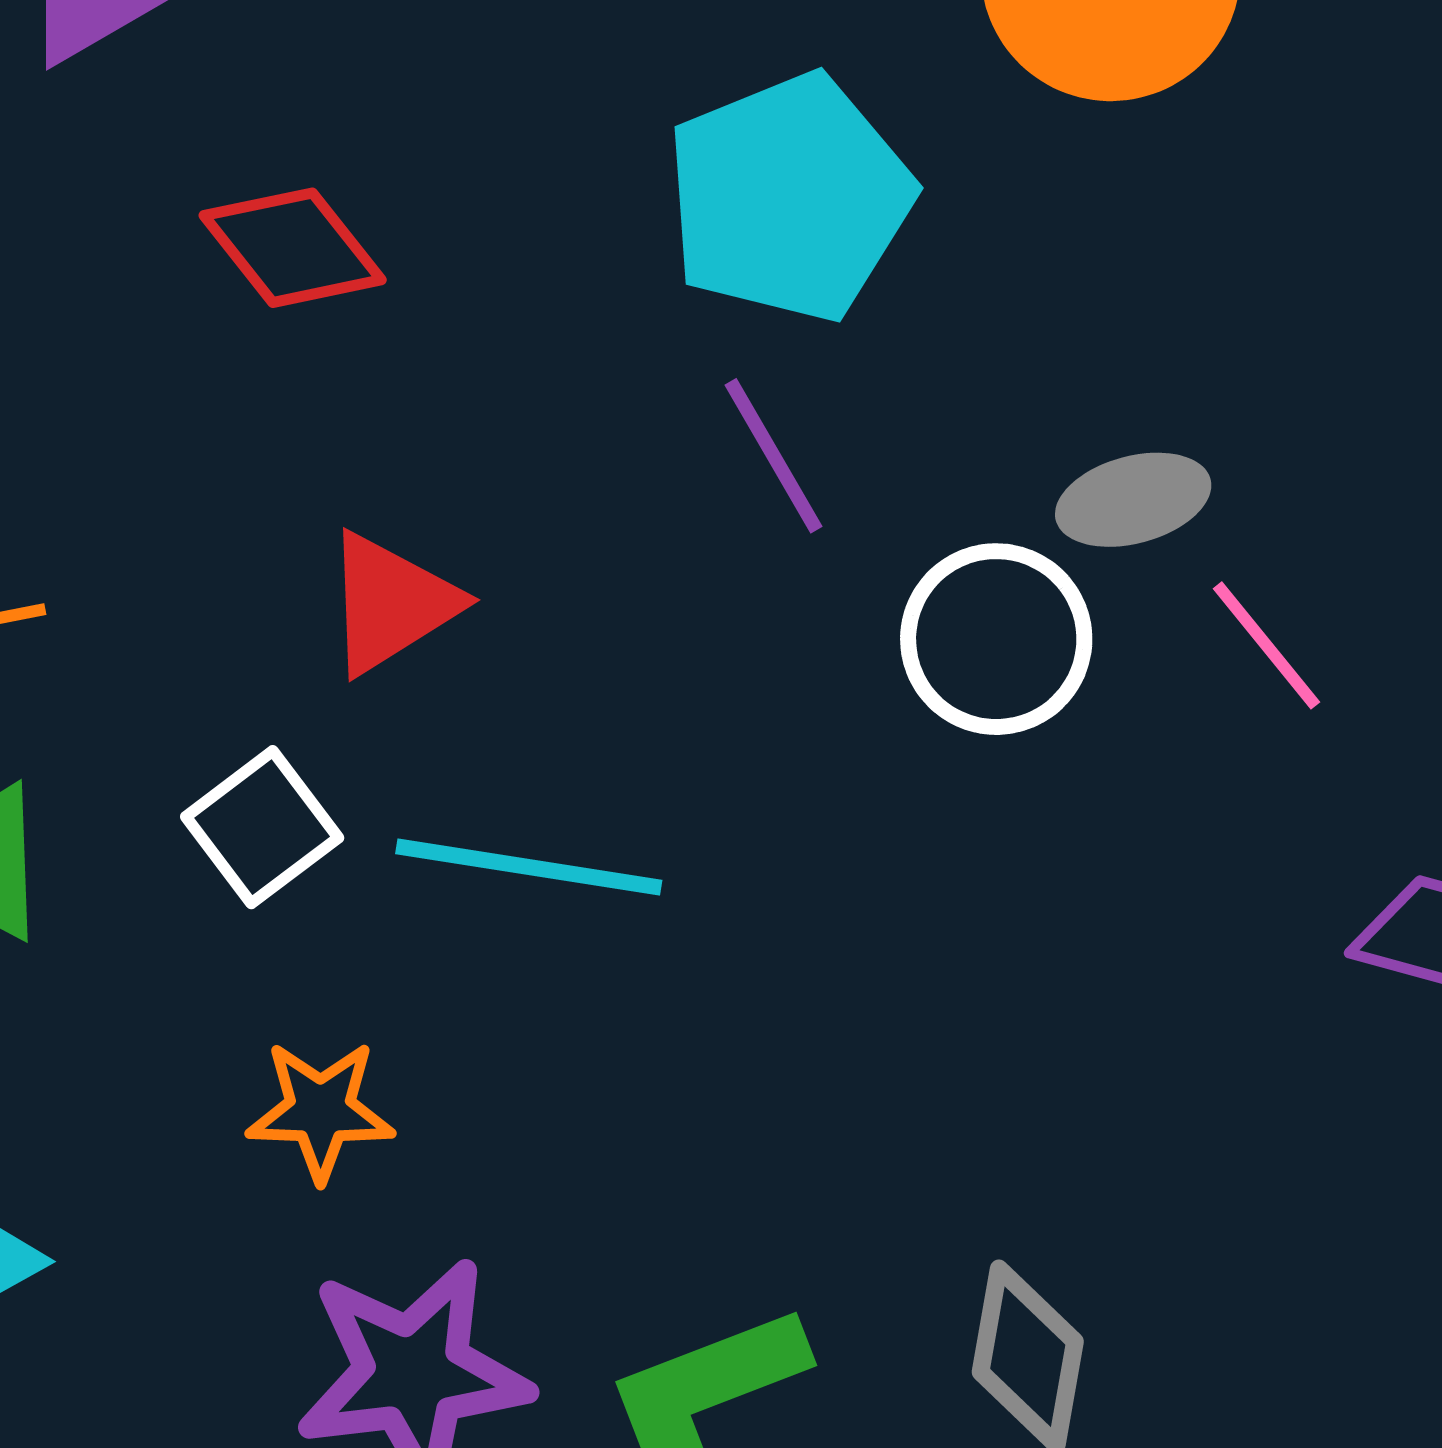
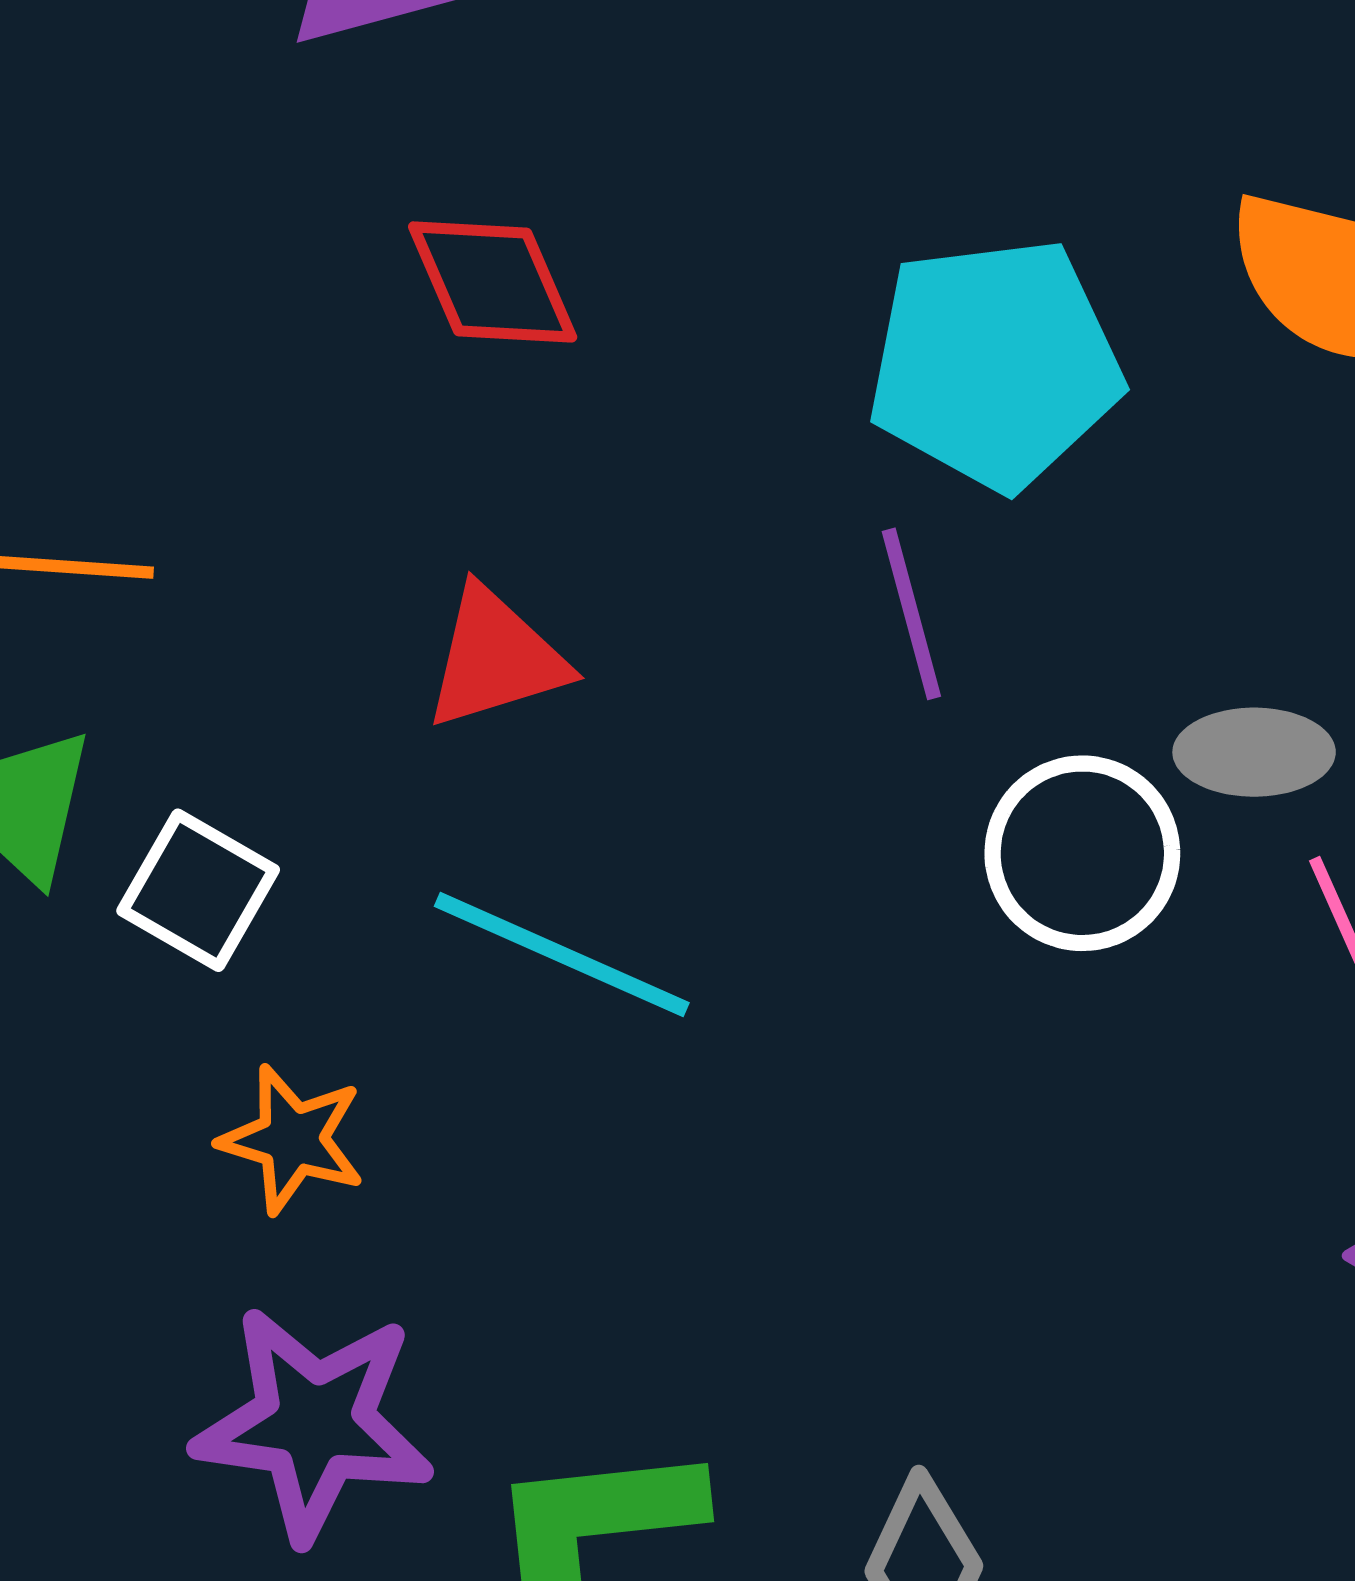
white square: (262, 827) -> (198, 890), moved, turned -38

